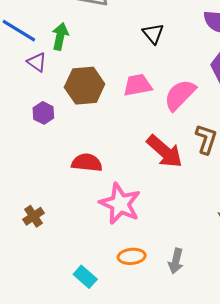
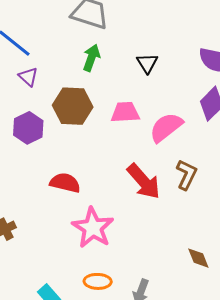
green arrow: (60, 36) -> (91, 58), moved
purple hexagon: (43, 113) -> (28, 128), size x1.4

